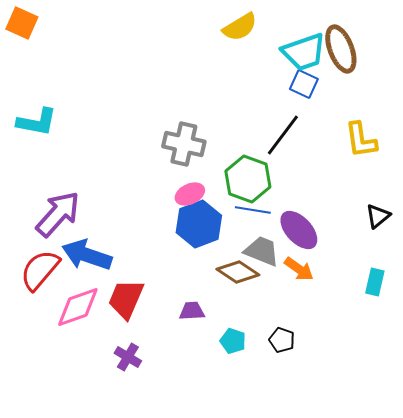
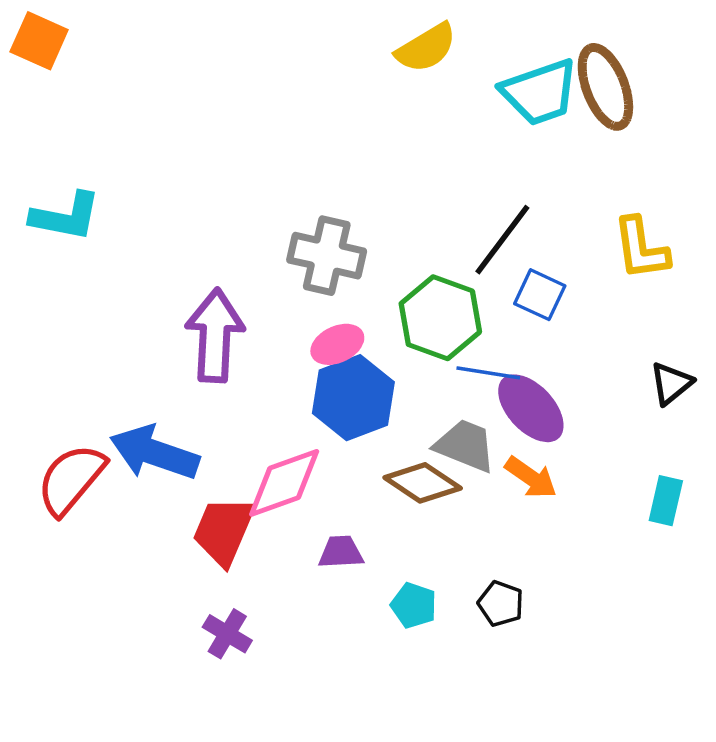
blue square: (304, 84) -> (540, 295), moved
blue line: (253, 210) -> (488, 373), moved
purple arrow: (58, 214) -> (215, 335), moved, turned -39
pink diamond: (78, 307) -> (284, 483), moved

